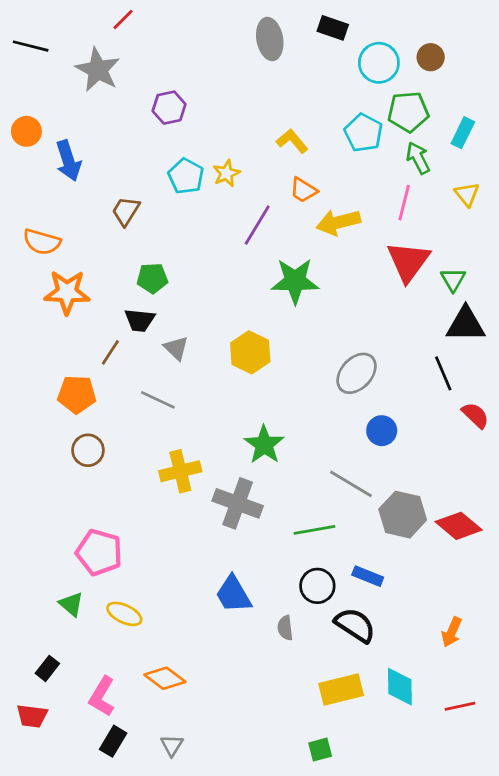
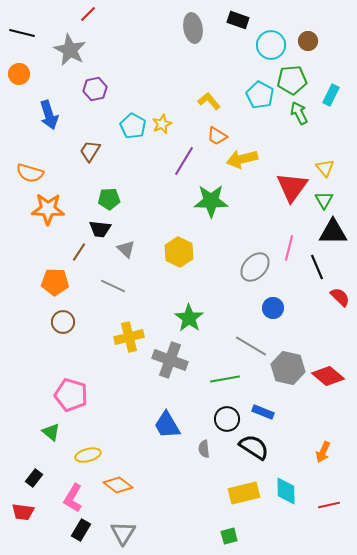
purple hexagon: (169, 108) -> (95, 89), moved
orange circle: (26, 131) -> (19, 74), moved
yellow triangle: (467, 194) -> (325, 168), moved
pink line: (404, 203) -> (289, 248), moved
yellow ellipse: (124, 614) -> (88, 455), moved, turned -40
gray triangle: (172, 745) -> (123, 533), size x1.5

